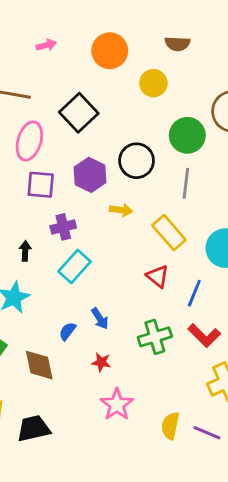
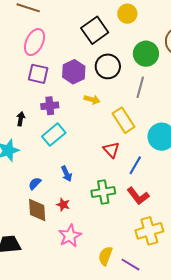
black square: (79, 113) -> (95, 30), moved
blue semicircle: (67, 331) -> (35, 183), moved
brown diamond: (39, 365) -> (37, 210), moved

